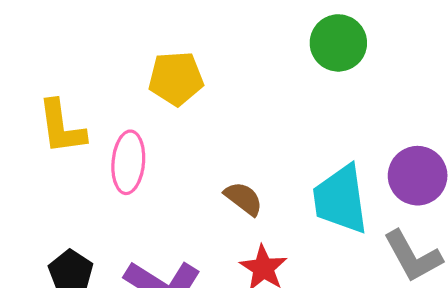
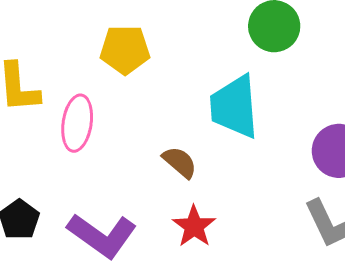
cyan trapezoid: (340, 199) -> (234, 107), moved

